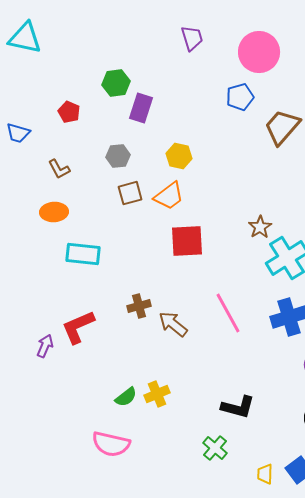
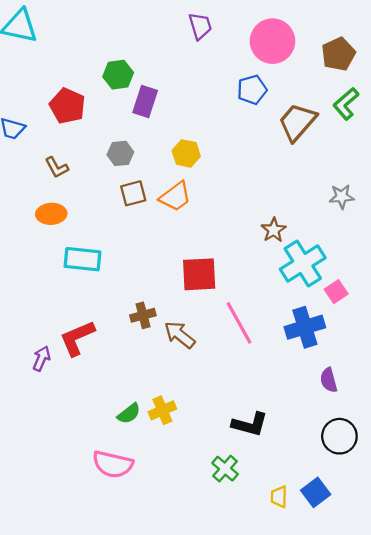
red pentagon: (69, 112) -> (67, 106), size x1.5
red square: (187, 241) -> (199, 274), moved

